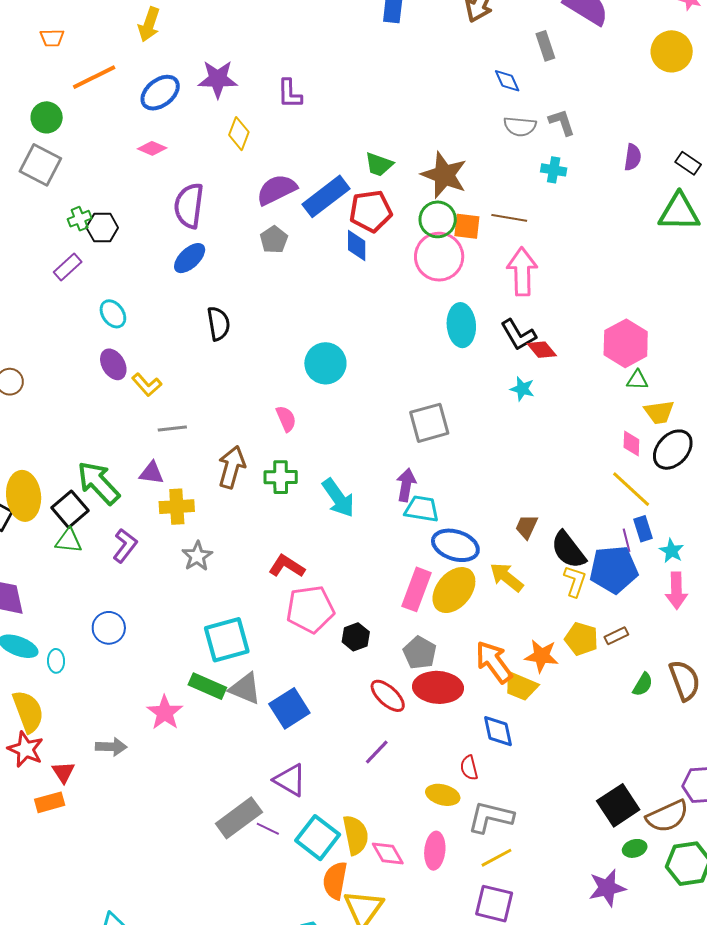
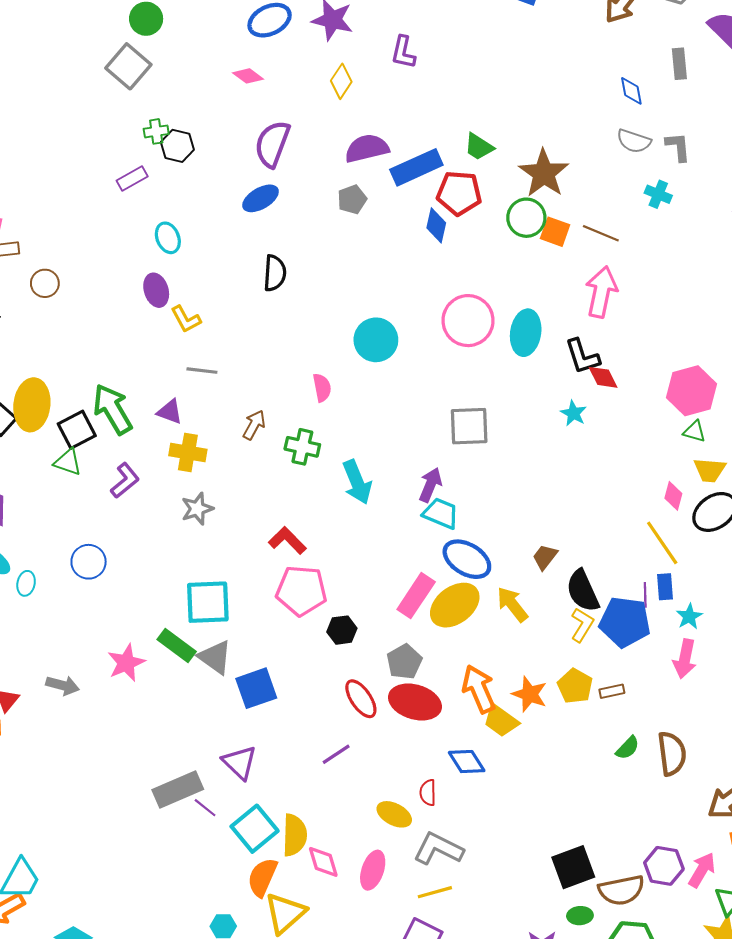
pink circle: (439, 257) -> (468, 321), moved
brown arrow: (232, 467) -> (254, 425), size x0.7
blue diamond: (498, 731) -> (467, 762), turned -33

